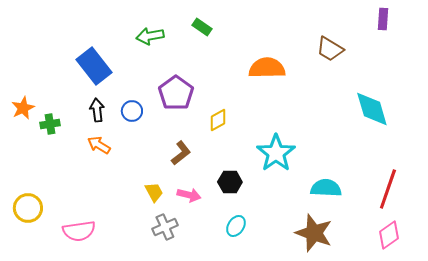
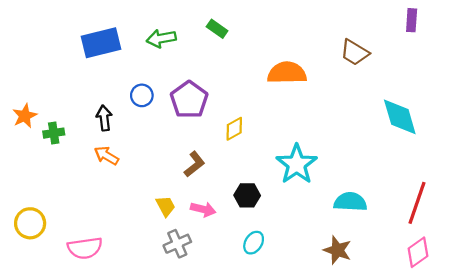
blue rectangle: (94, 66) -> (101, 43), moved, turned -66
blue circle: (132, 111) -> (142, 95), moved
brown star: (314, 233) -> (337, 250), size x0.7

